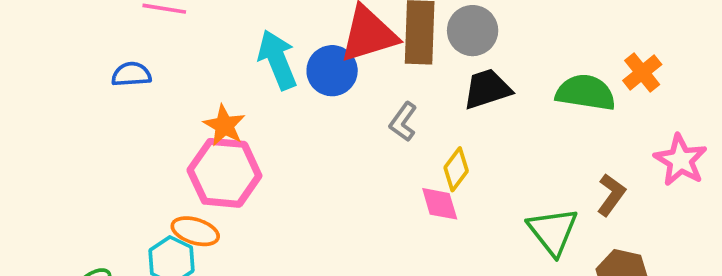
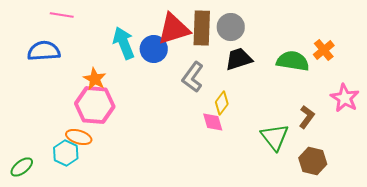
blue semicircle: (131, 74) -> (44, 51), size x1.5
gray L-shape: (403, 122) -> (193, 77), size x1.4

